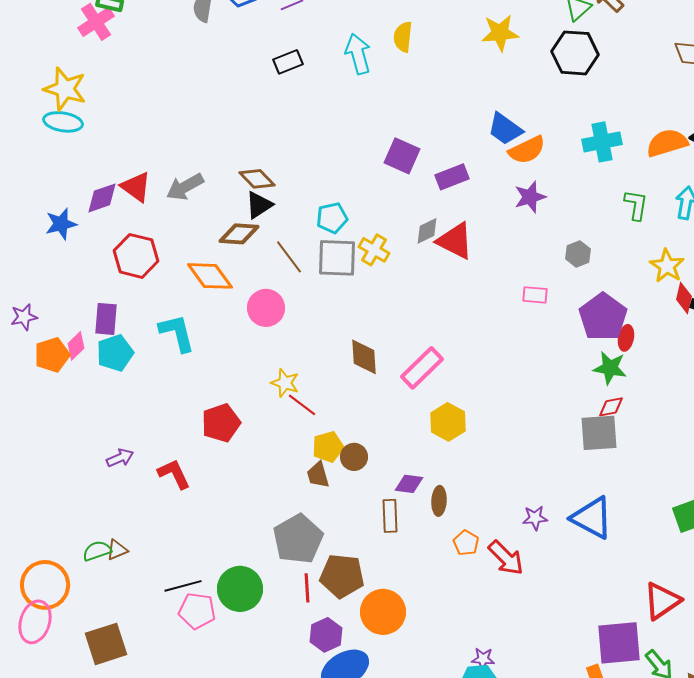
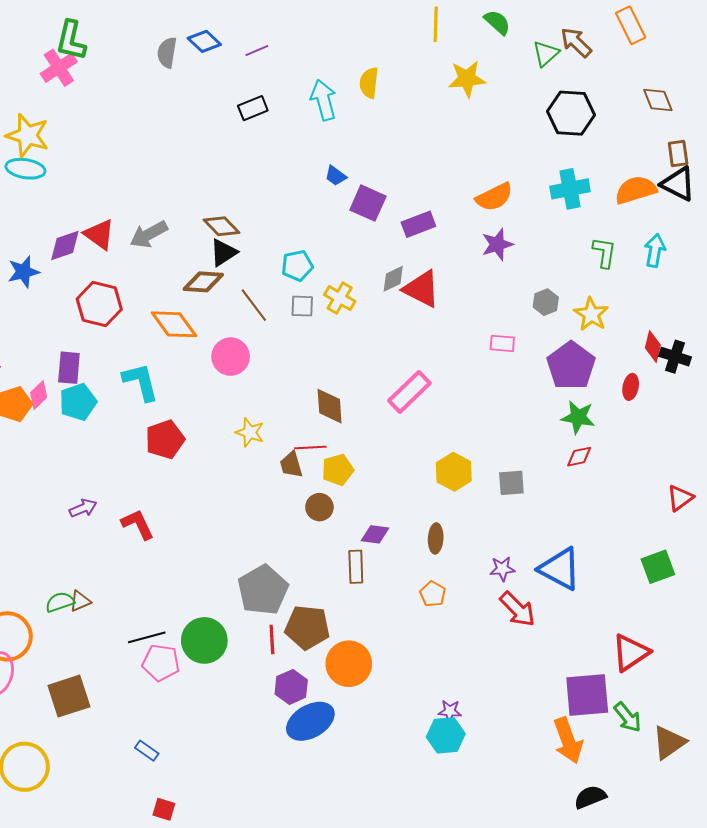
black hexagon: (575, 53) -> (571, 113), moved
blue trapezoid: (505, 129) -> (336, 176), moved, size x0.6
gray square: (337, 258) -> (302, 306), size x0.6
yellow star: (667, 266) -> (591, 314), moved
red ellipse: (626, 338) -> (631, 387), moved
pink rectangle: (422, 368) -> (409, 392), moved
red line: (302, 405) -> (310, 448), moved, turned -40
yellow hexagon: (448, 422) -> (454, 472), moved
red pentagon: (221, 423) -> (165, 439), moved
gray square: (599, 433) -> (511, 483), moved, size x0.7
yellow pentagon: (328, 447) -> (338, 470), moved
brown trapezoid: (318, 475) -> (291, 465), moved
brown ellipse: (439, 501) -> (436, 538), moved
red arrow: (506, 558) -> (517, 609), moved

